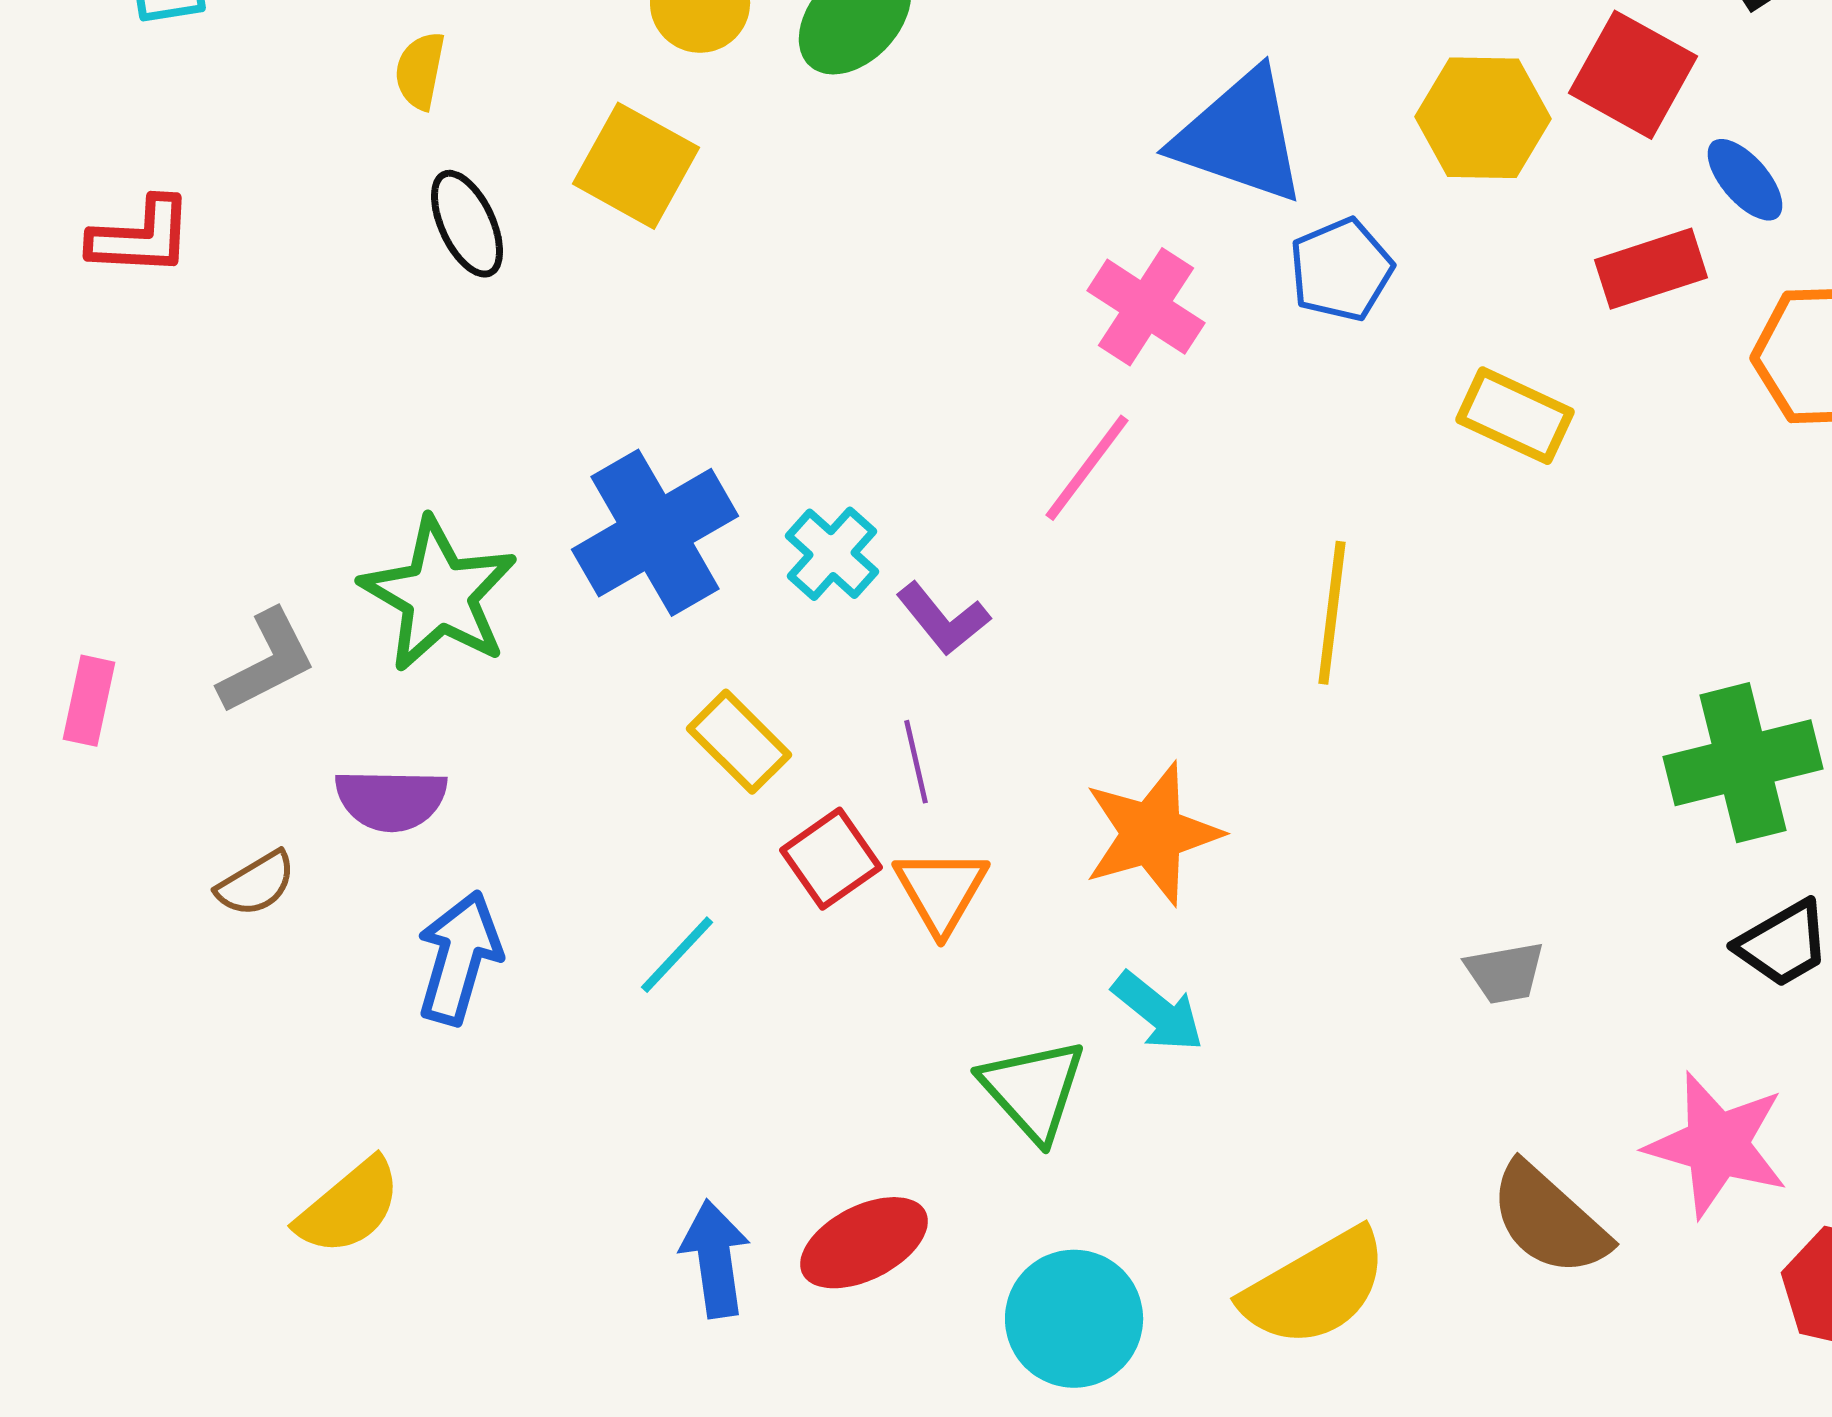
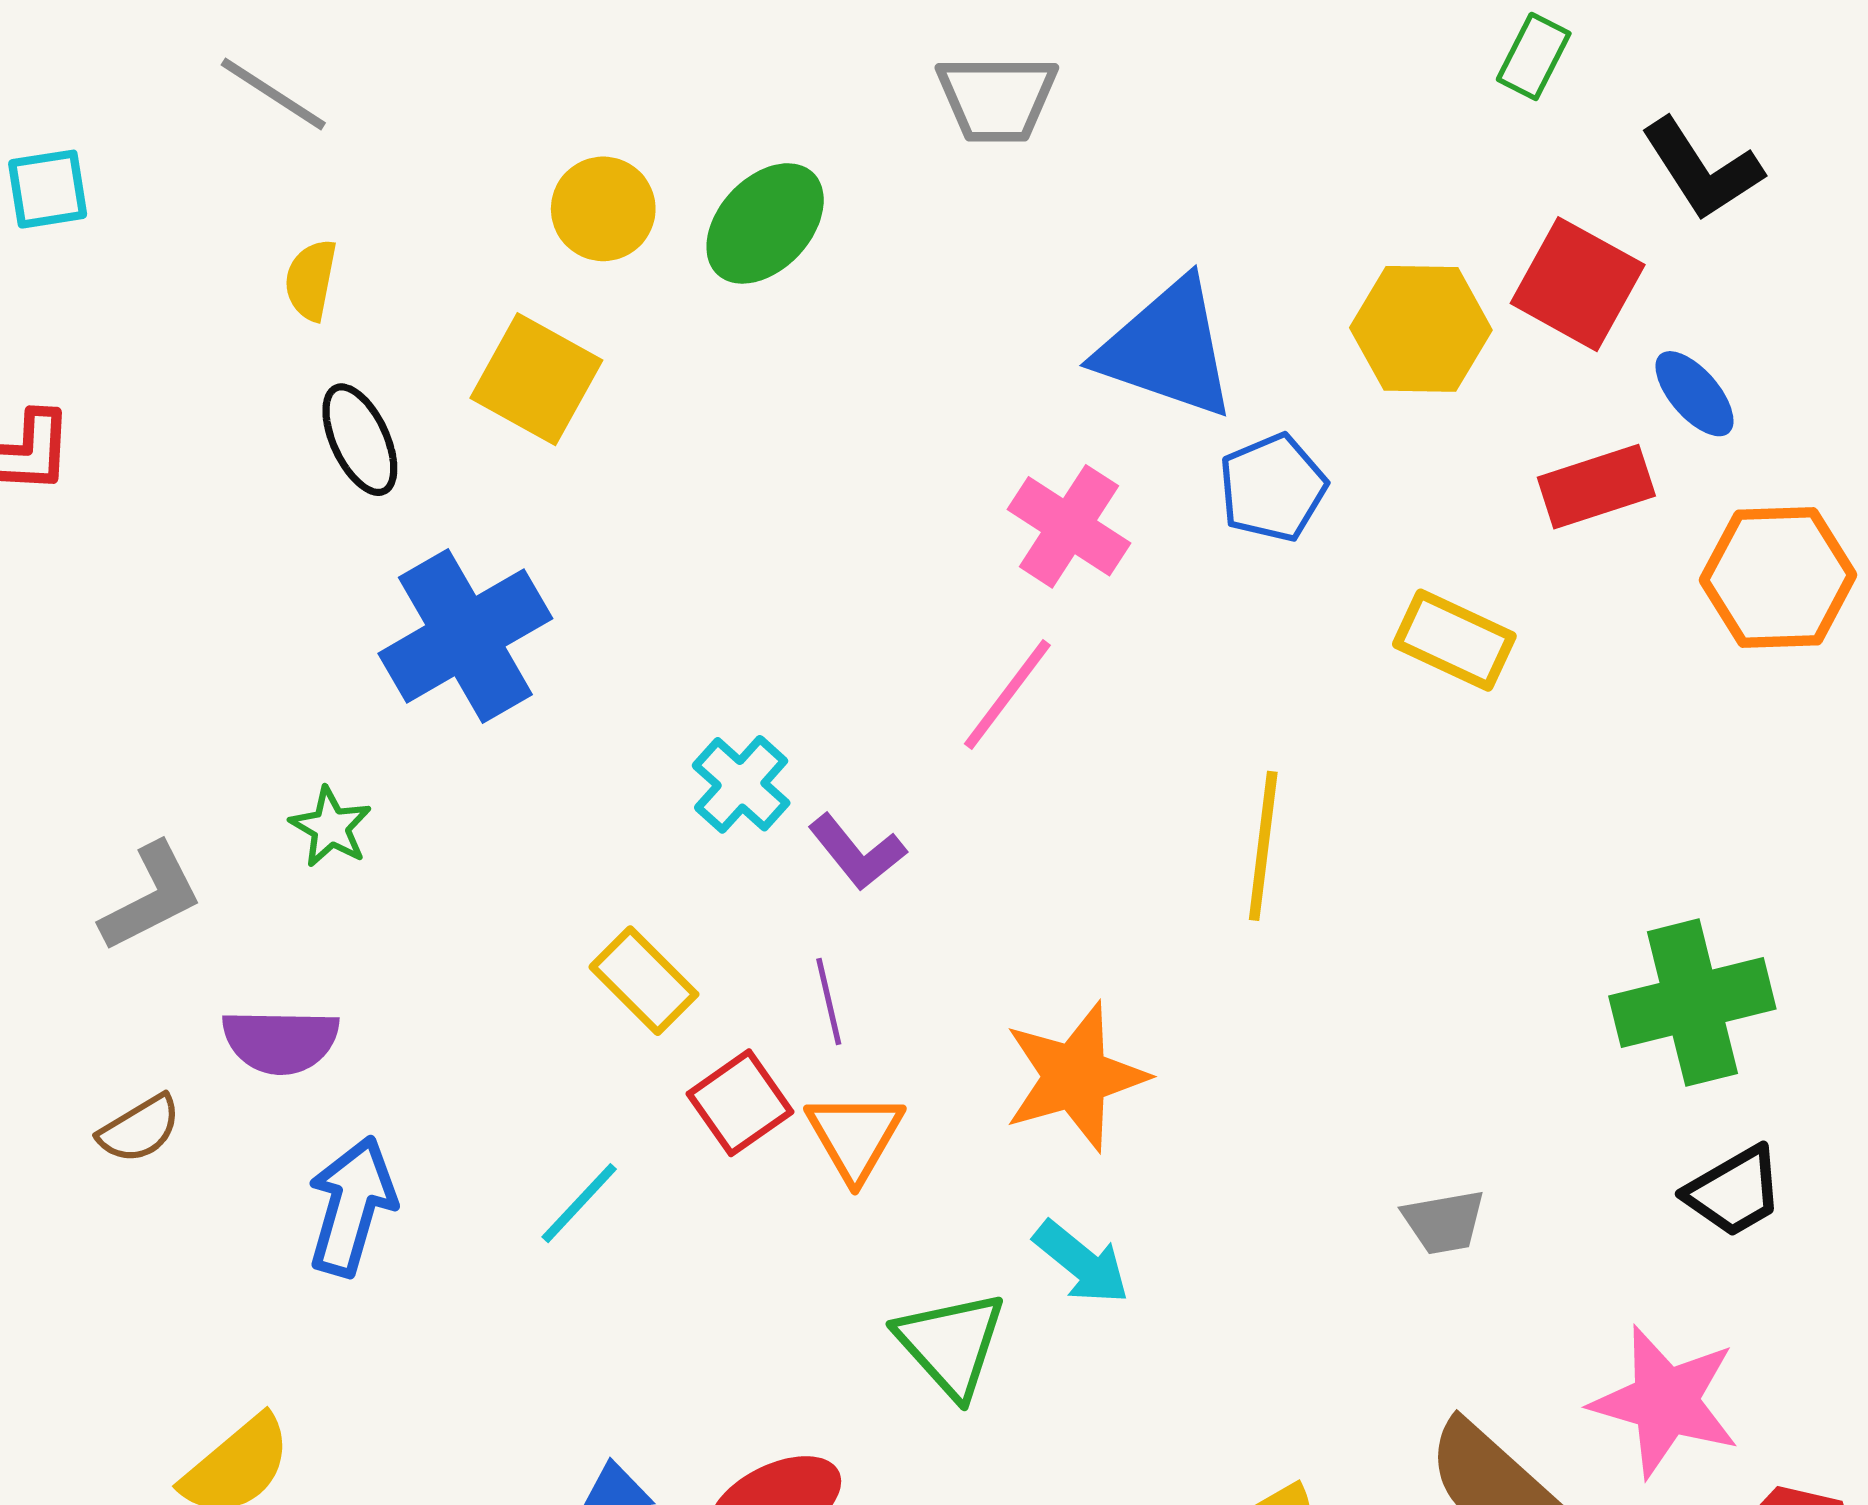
blue cross: (655, 533) -> (465, 636), moved
green star: (439, 595) -> (331, 827), size x0.5

